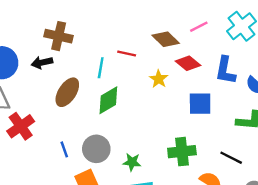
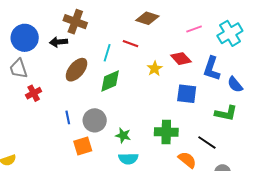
brown diamond: (166, 39) -> (147, 18), moved, turned -35
red cross: (21, 126) -> (34, 93), size x0.7

